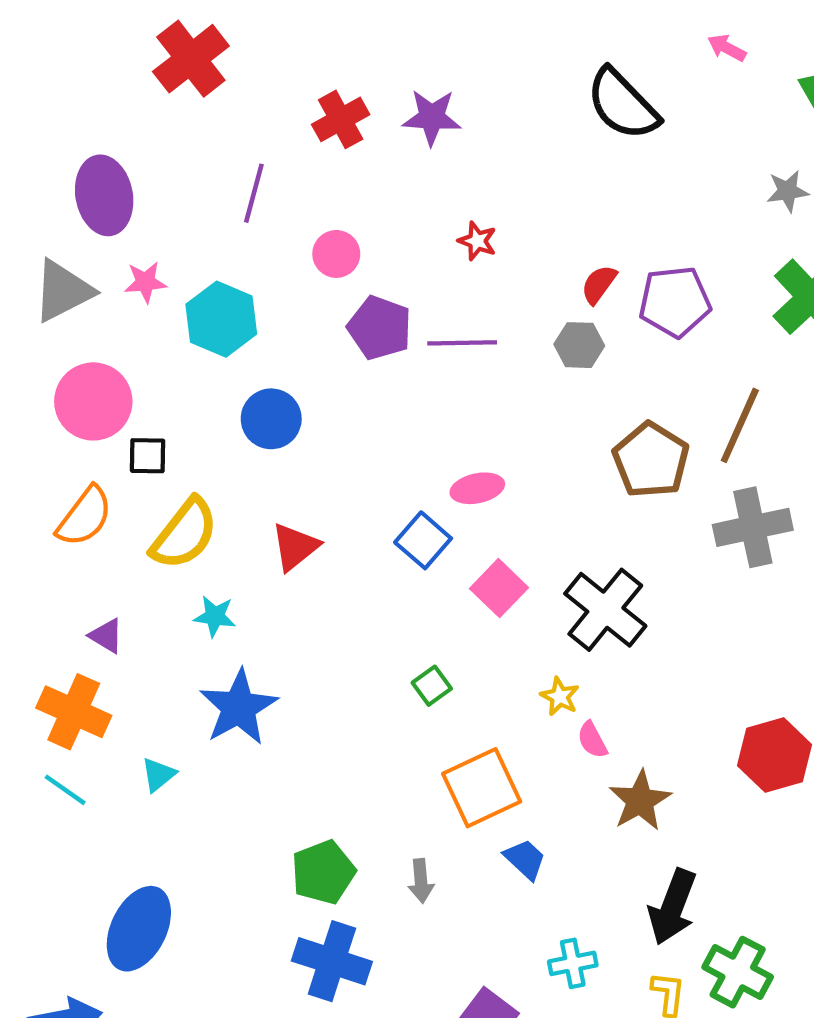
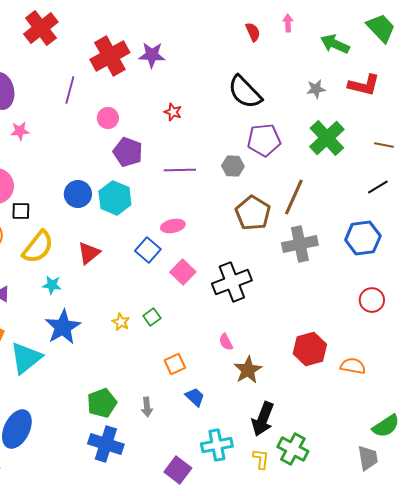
pink arrow: (727, 48) -> (288, 23), turned 60
black semicircle: (623, 104) -> (245, 92), moved
red cross: (341, 119) -> (110, 56), size x1.5
red semicircle: (599, 284) -> (253, 32), moved, turned 120
cyan hexagon: (221, 319) -> (115, 198), moved
purple line: (462, 343) -> (180, 170), moved
gray hexagon: (579, 345) -> (233, 166), moved
black cross: (605, 610) -> (232, 282), turned 30
yellow star: (560, 697) -> (121, 322), moved
cyan triangle: (158, 775) -> (26, 358), size x2.0
orange square: (482, 788) -> (175, 364), size x0.6
cyan cross: (573, 963) -> (217, 445), size x1.4

